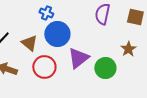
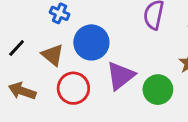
blue cross: (46, 13) -> (60, 13), moved

